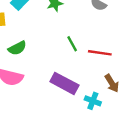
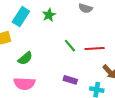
purple rectangle: (64, 83) -> (70, 80), size x0.6

